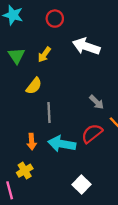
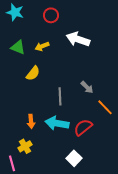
yellow arrow: (44, 55) -> (42, 46), turned 32
green triangle: (17, 56) -> (18, 47), turned -35
gray line: (49, 113) -> (60, 96), moved
red semicircle: (92, 133) -> (83, 127), moved

